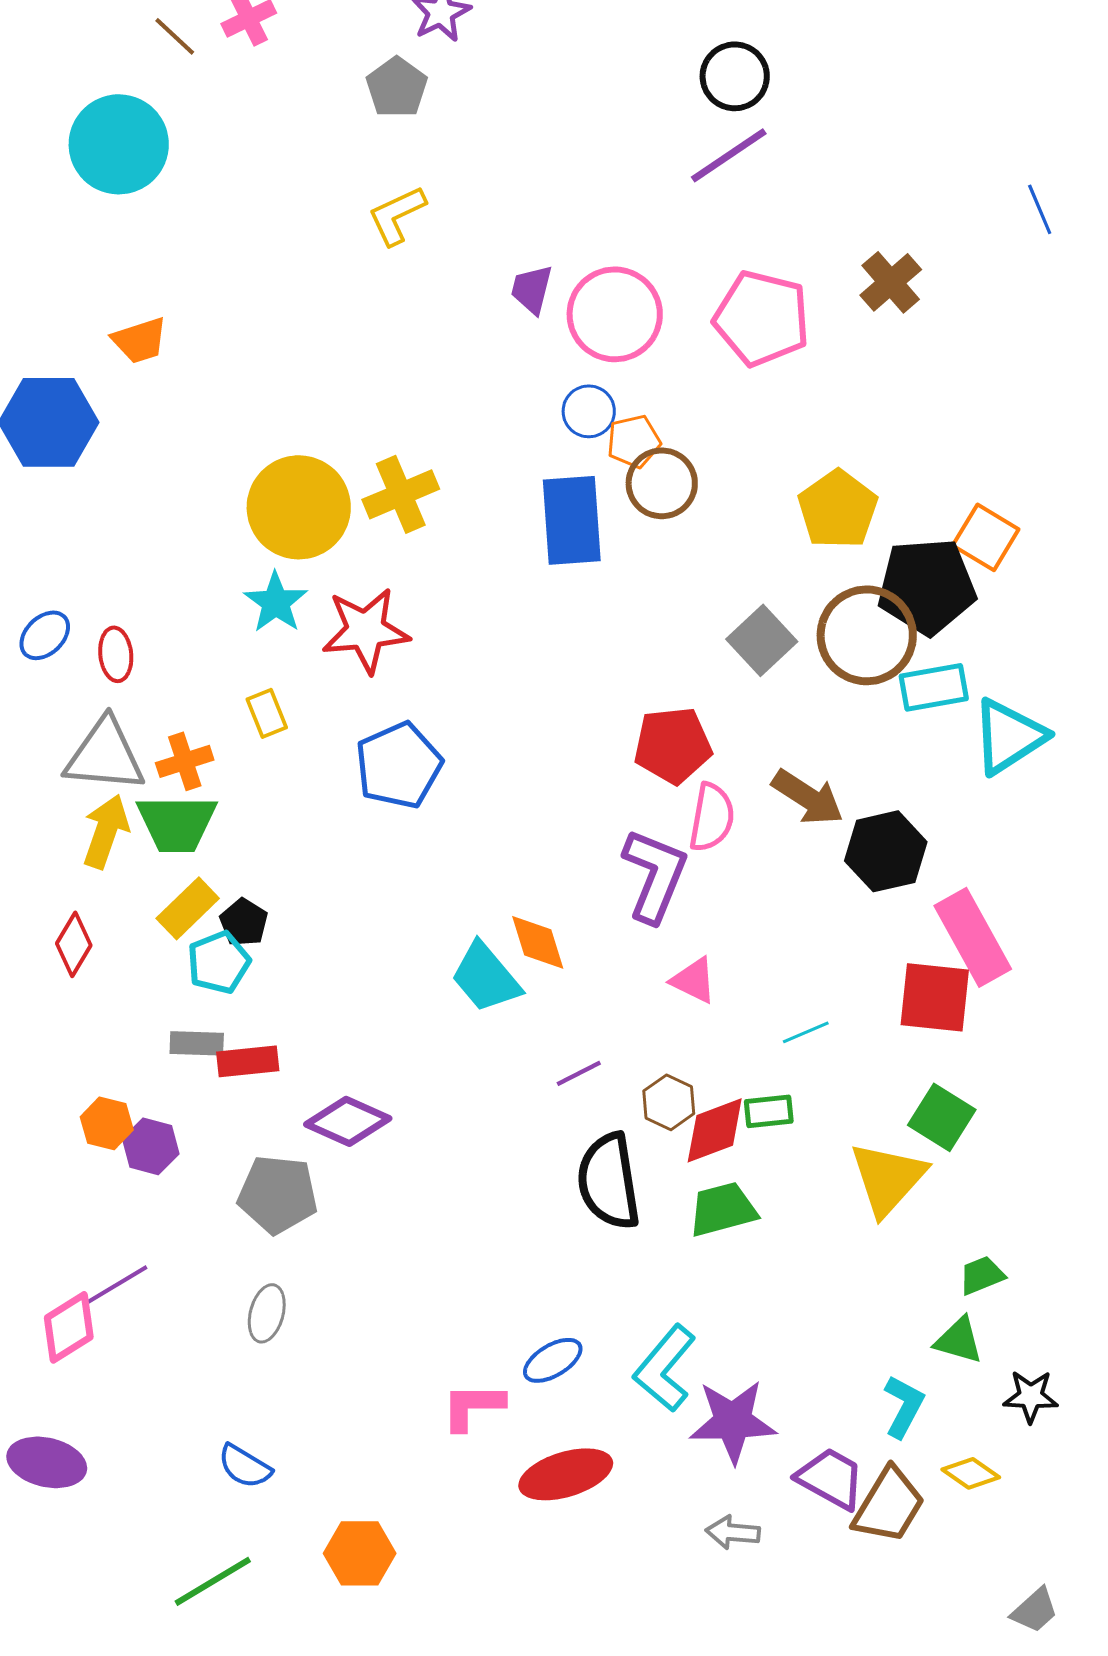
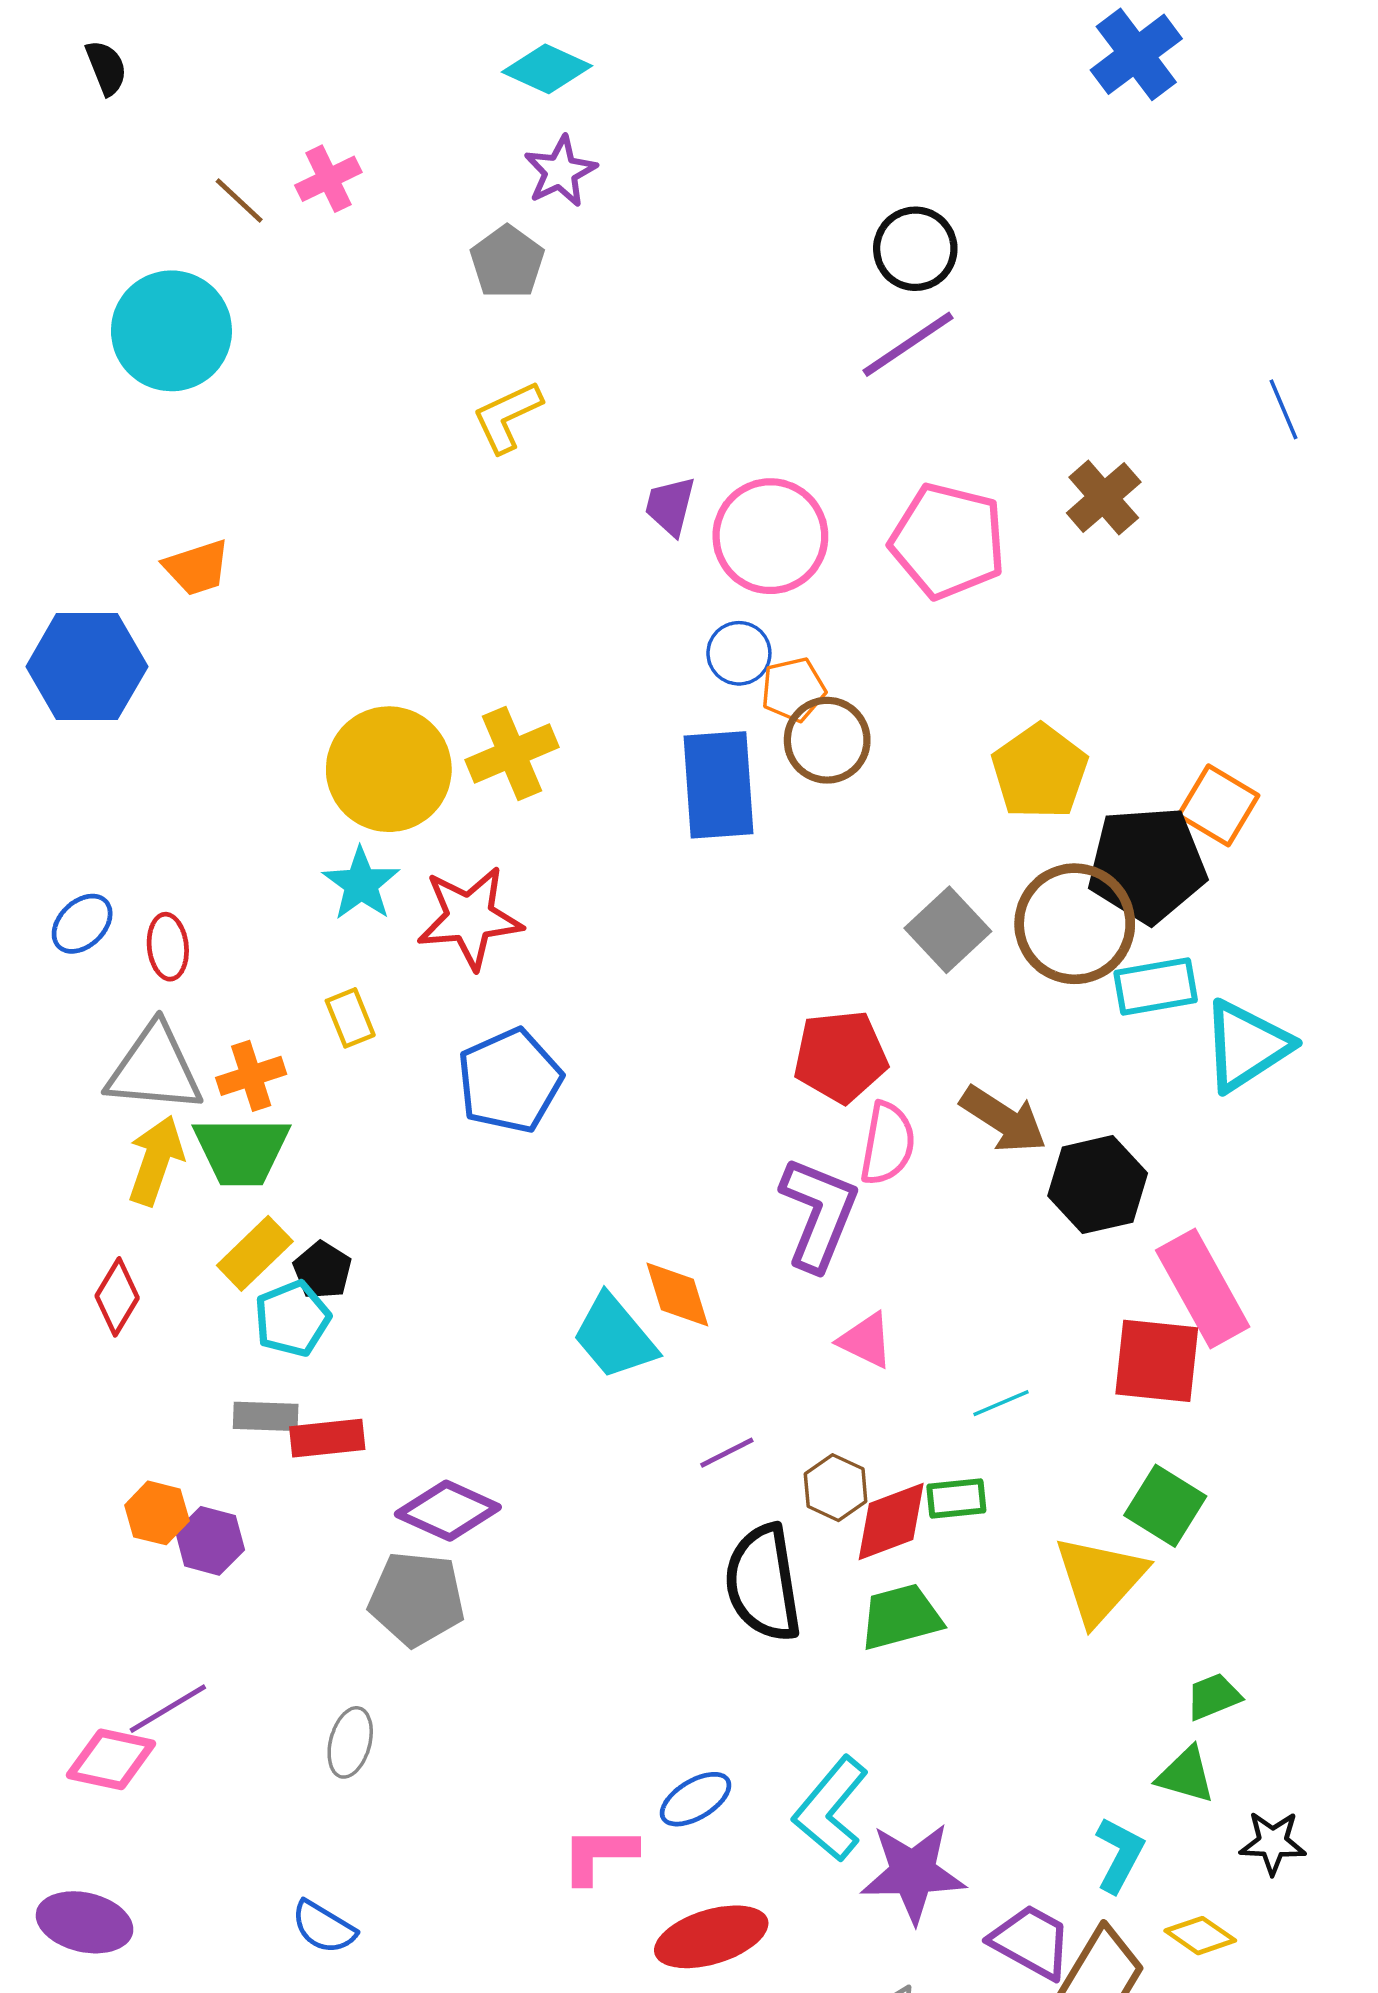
gray pentagon: (278, 1194) -> (417, 1599), moved
pink diamond: (69, 1327) -> (111, 1759), turned 44

